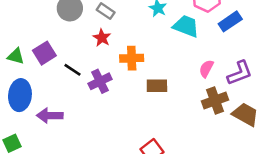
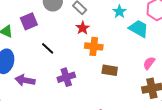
red star: (102, 38) -> (83, 28), moved
purple square: (44, 53) -> (29, 21), moved
purple cross: (100, 81) -> (66, 77), moved

